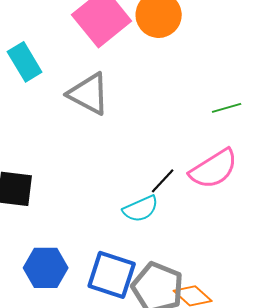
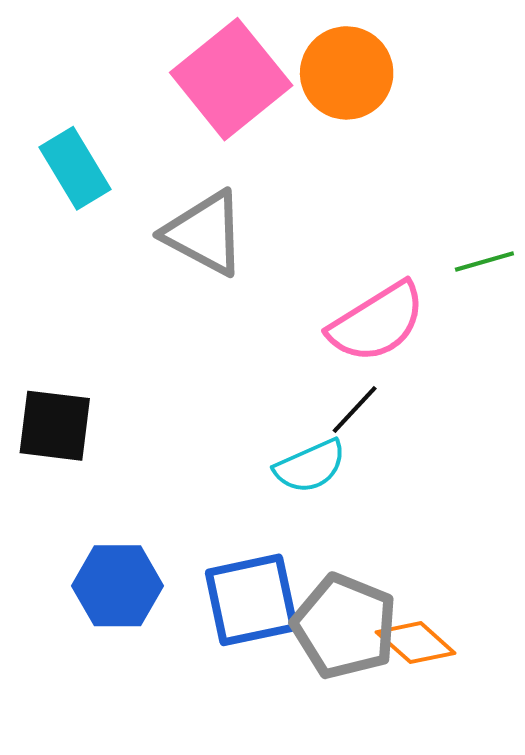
pink semicircle: (214, 169) -> (377, 322), moved
blue square: (112, 275) -> (251, 600), turned -30

